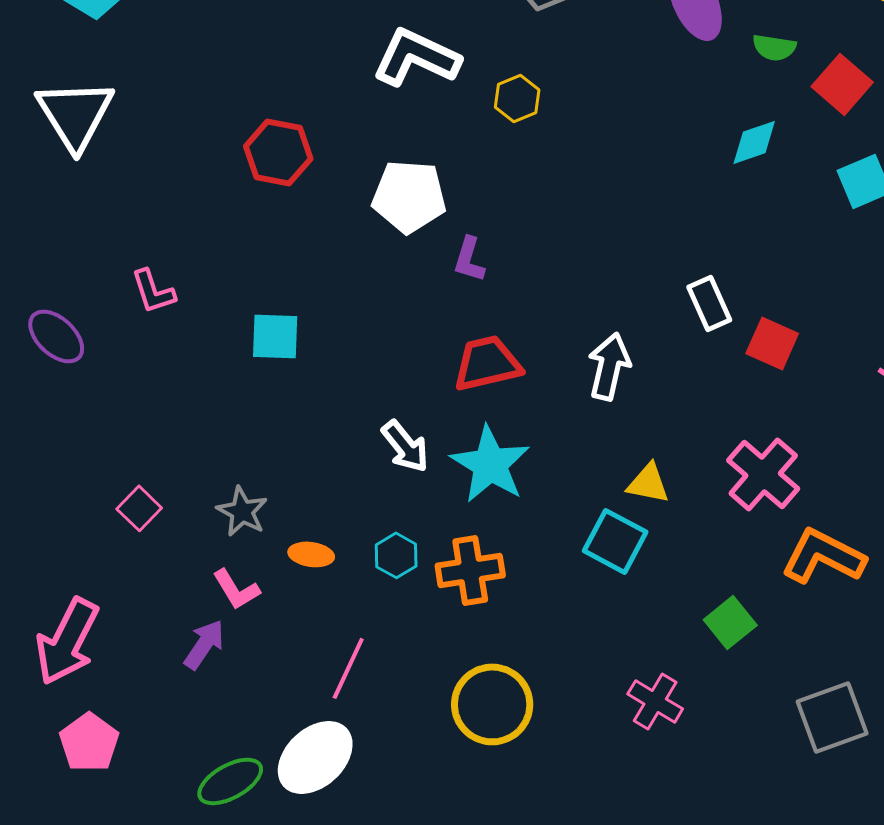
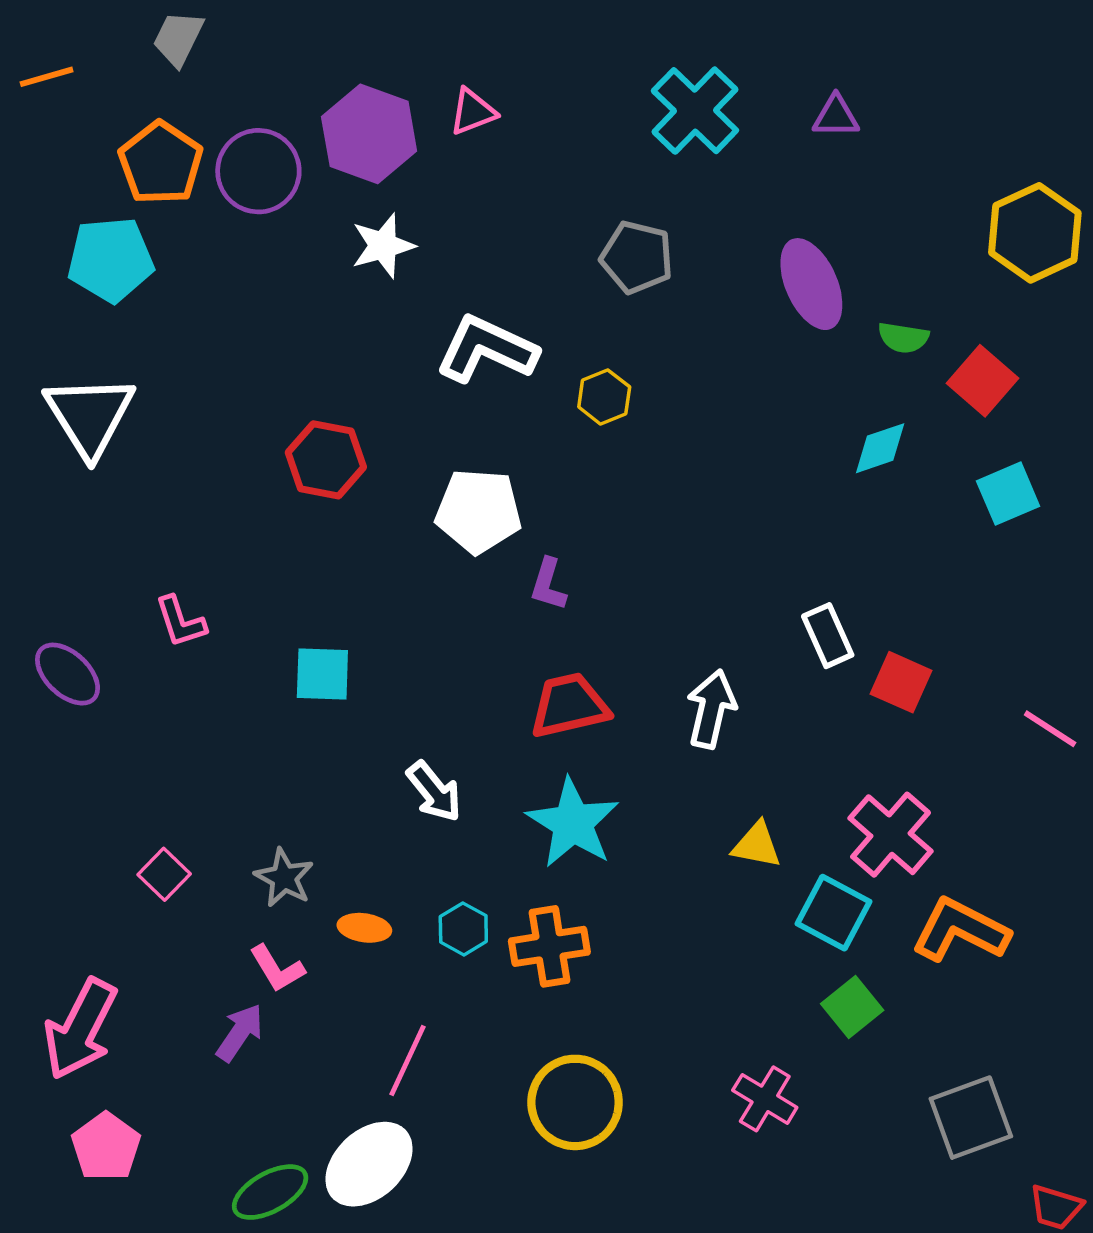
white arrow: (405, 446) -> (434, 792), moved
cyan square: (615, 541) -> (833, 913), moved

